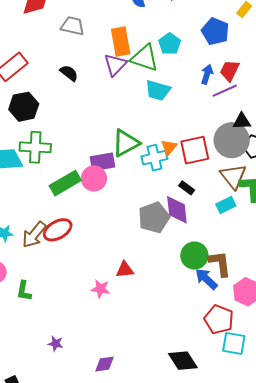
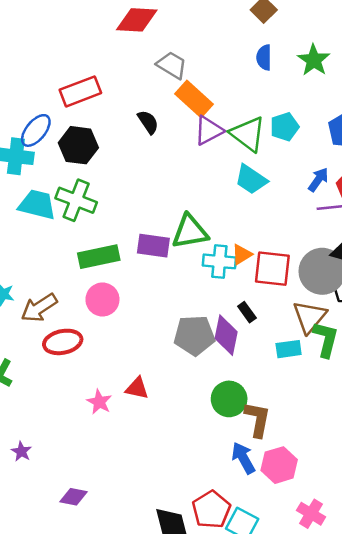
orange rectangle: (121, 41) -> (194, 99), moved, turned -56
pink circle: (94, 178) -> (102, 299), moved
red ellipse: (58, 230) -> (63, 342), moved
blue arrow: (206, 279) -> (243, 458), moved
red pentagon: (219, 319) -> (211, 510), moved

